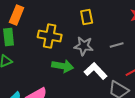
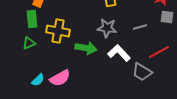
yellow cross: (50, 36) -> (58, 31), moved

